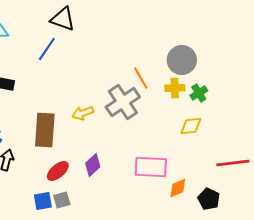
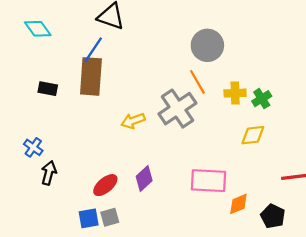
gray circle: (182, 60) -> (207, 45), moved
brown rectangle: (45, 130) -> (91, 76), moved

